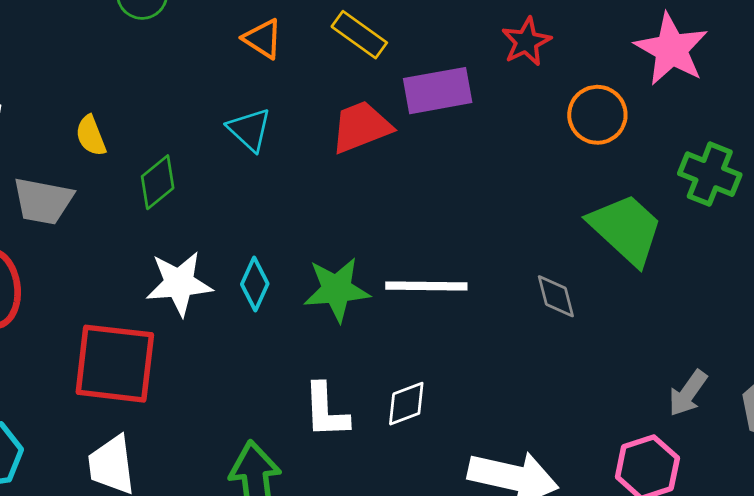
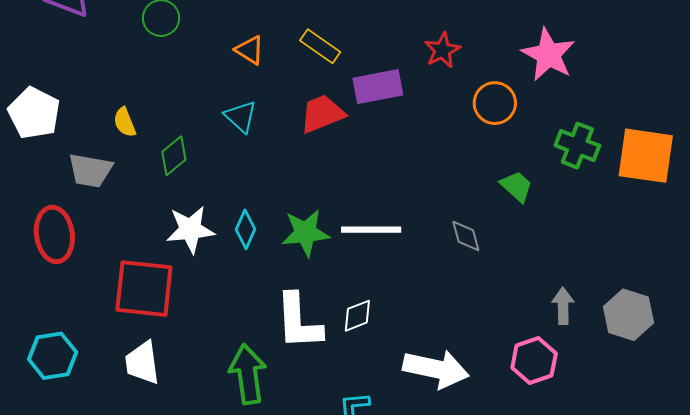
green trapezoid: (626, 229) -> (516, 186), size x0.6
gray arrow: (688, 393) -> (563, 306), turned 144
white L-shape: (326, 411) -> (299, 321), size x1.4

